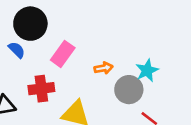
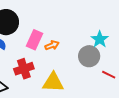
orange arrow: (104, 68) -> (52, 45), moved

